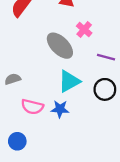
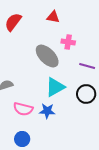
pink cross: (84, 29) -> (68, 42), turned -32
blue circle: (17, 141) -> (22, 139), moved

